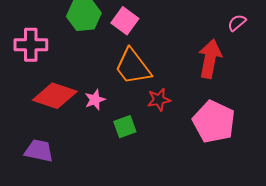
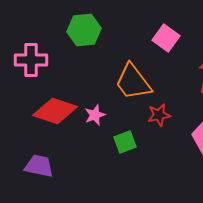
pink square: (125, 21) -> (166, 38), moved

